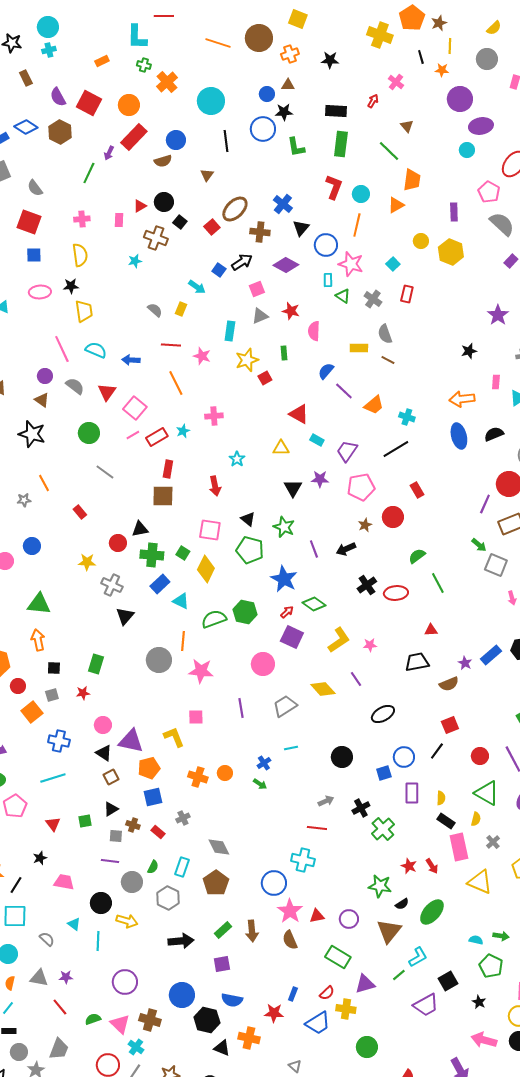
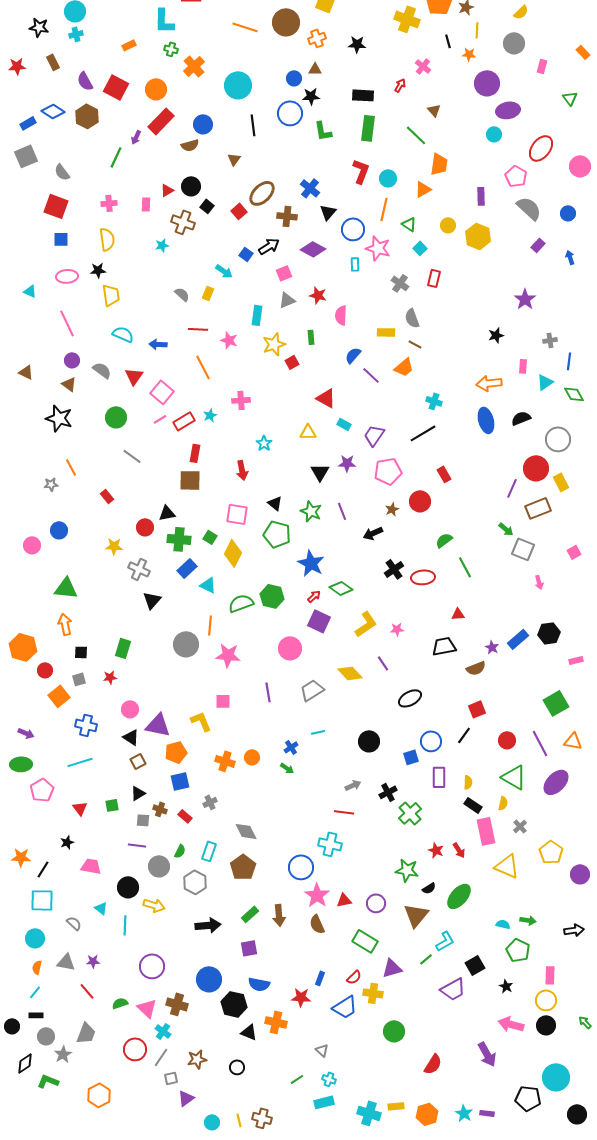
green triangle: (343, 296) -> (409, 224), moved
pink line: (62, 349) -> (67, 323), moved
orange trapezoid: (374, 405) -> (404, 367), moved
purple line: (314, 549) -> (342, 511), moved

